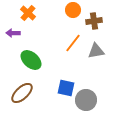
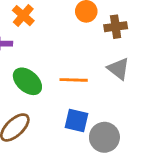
orange line: (73, 43) -> (74, 80), moved, turned 54
gray triangle: (96, 51) -> (118, 69), turned 48

